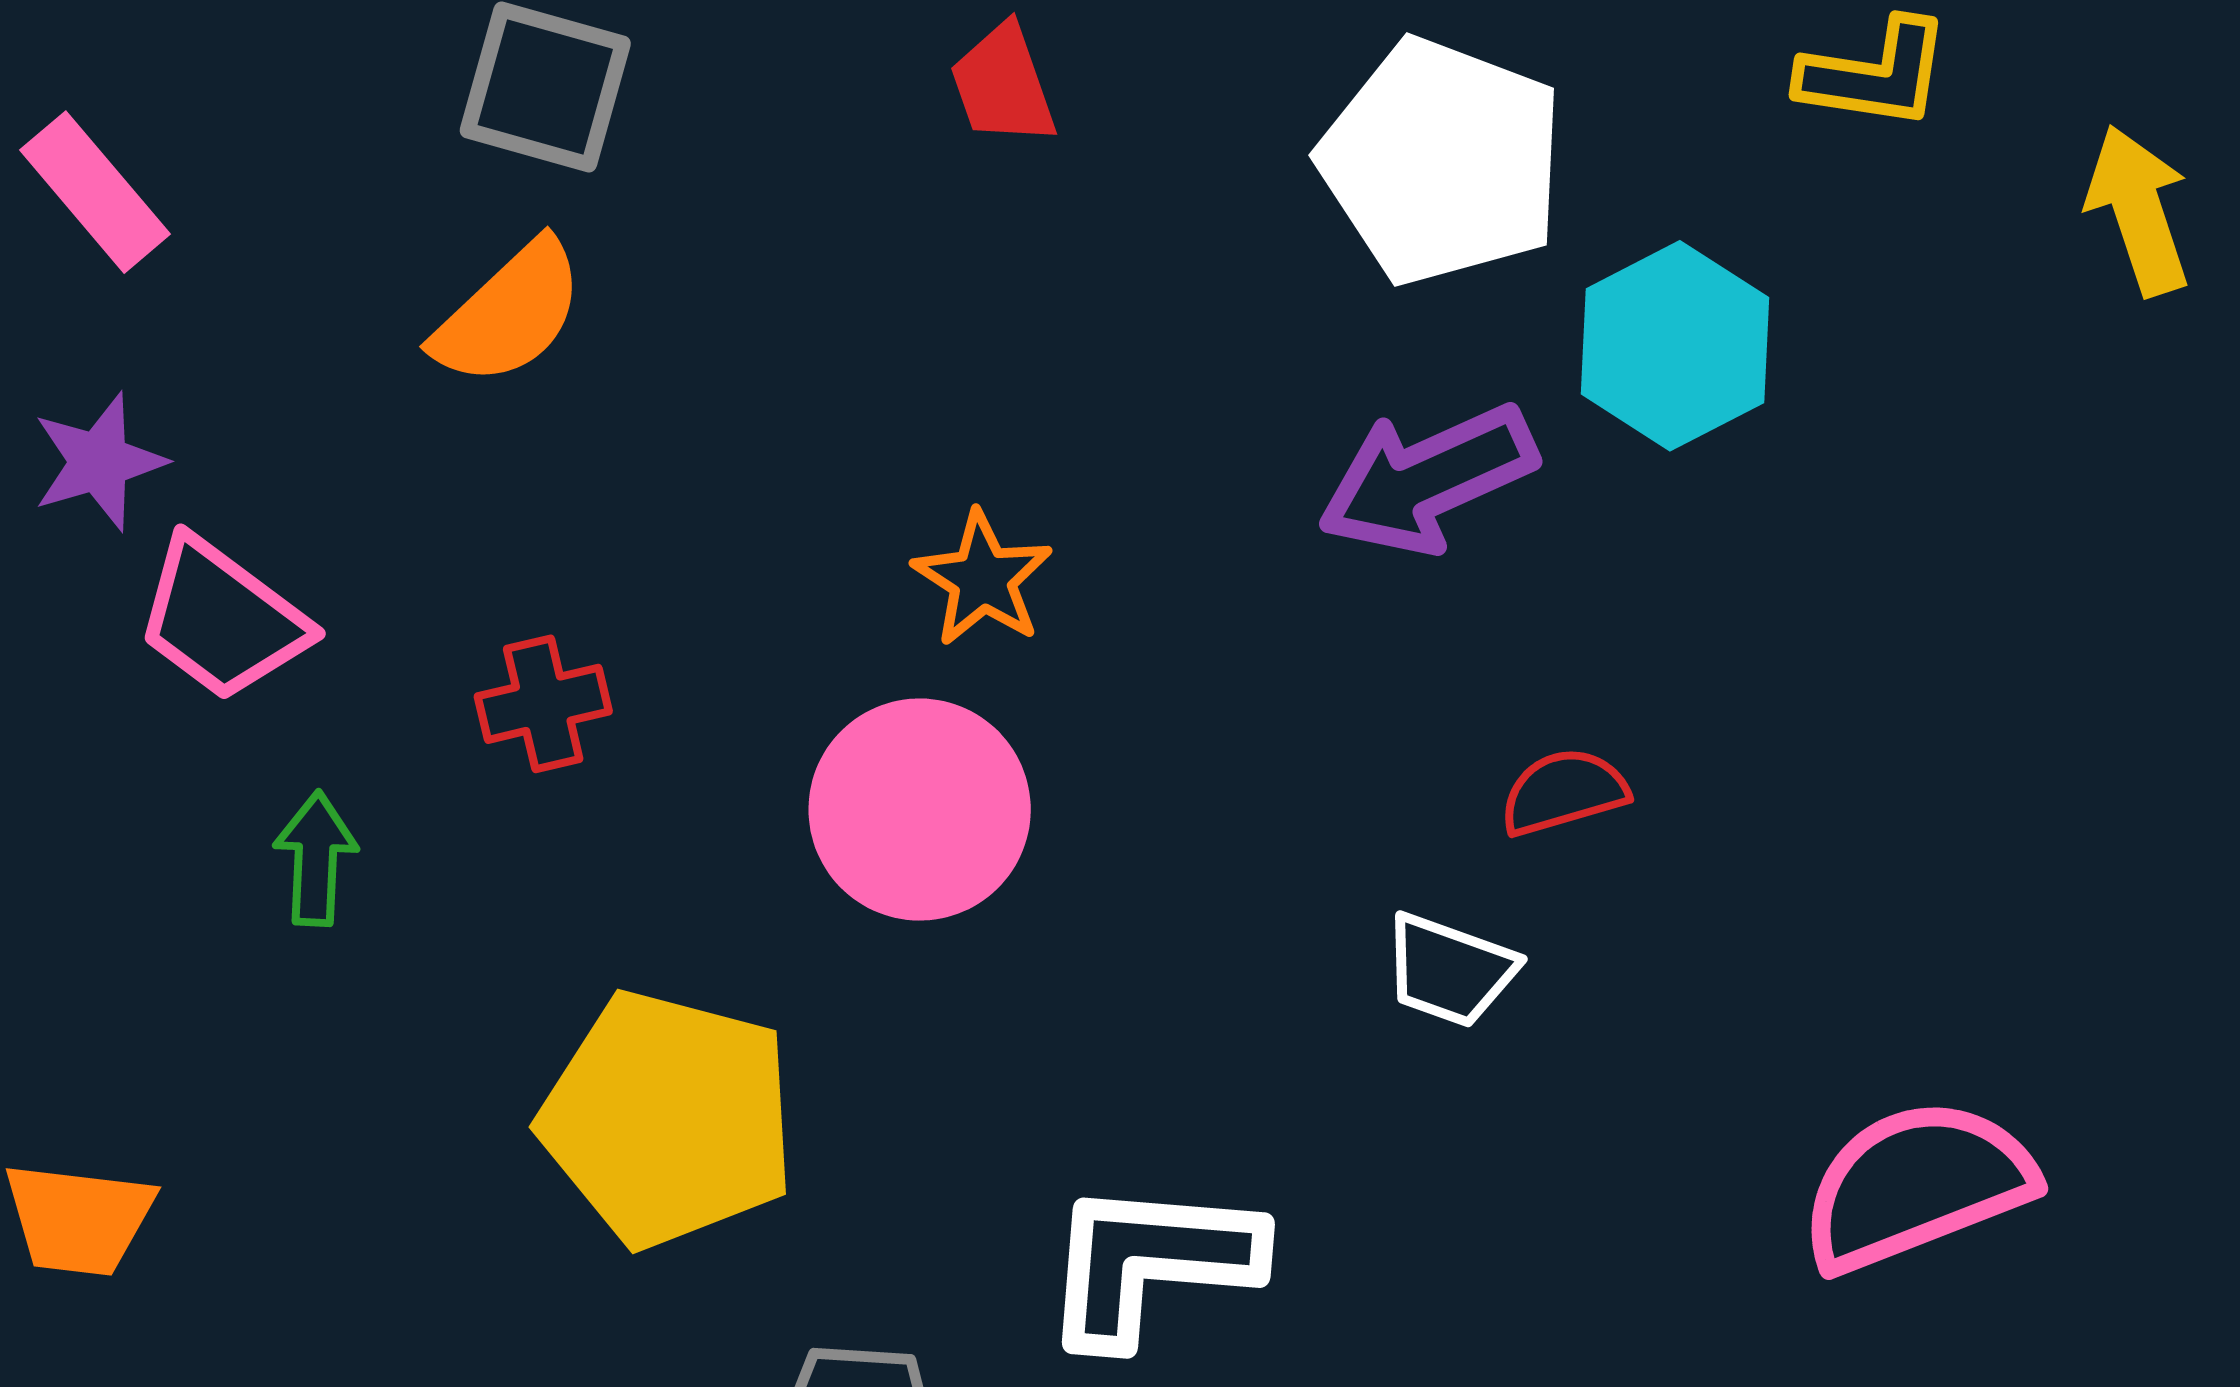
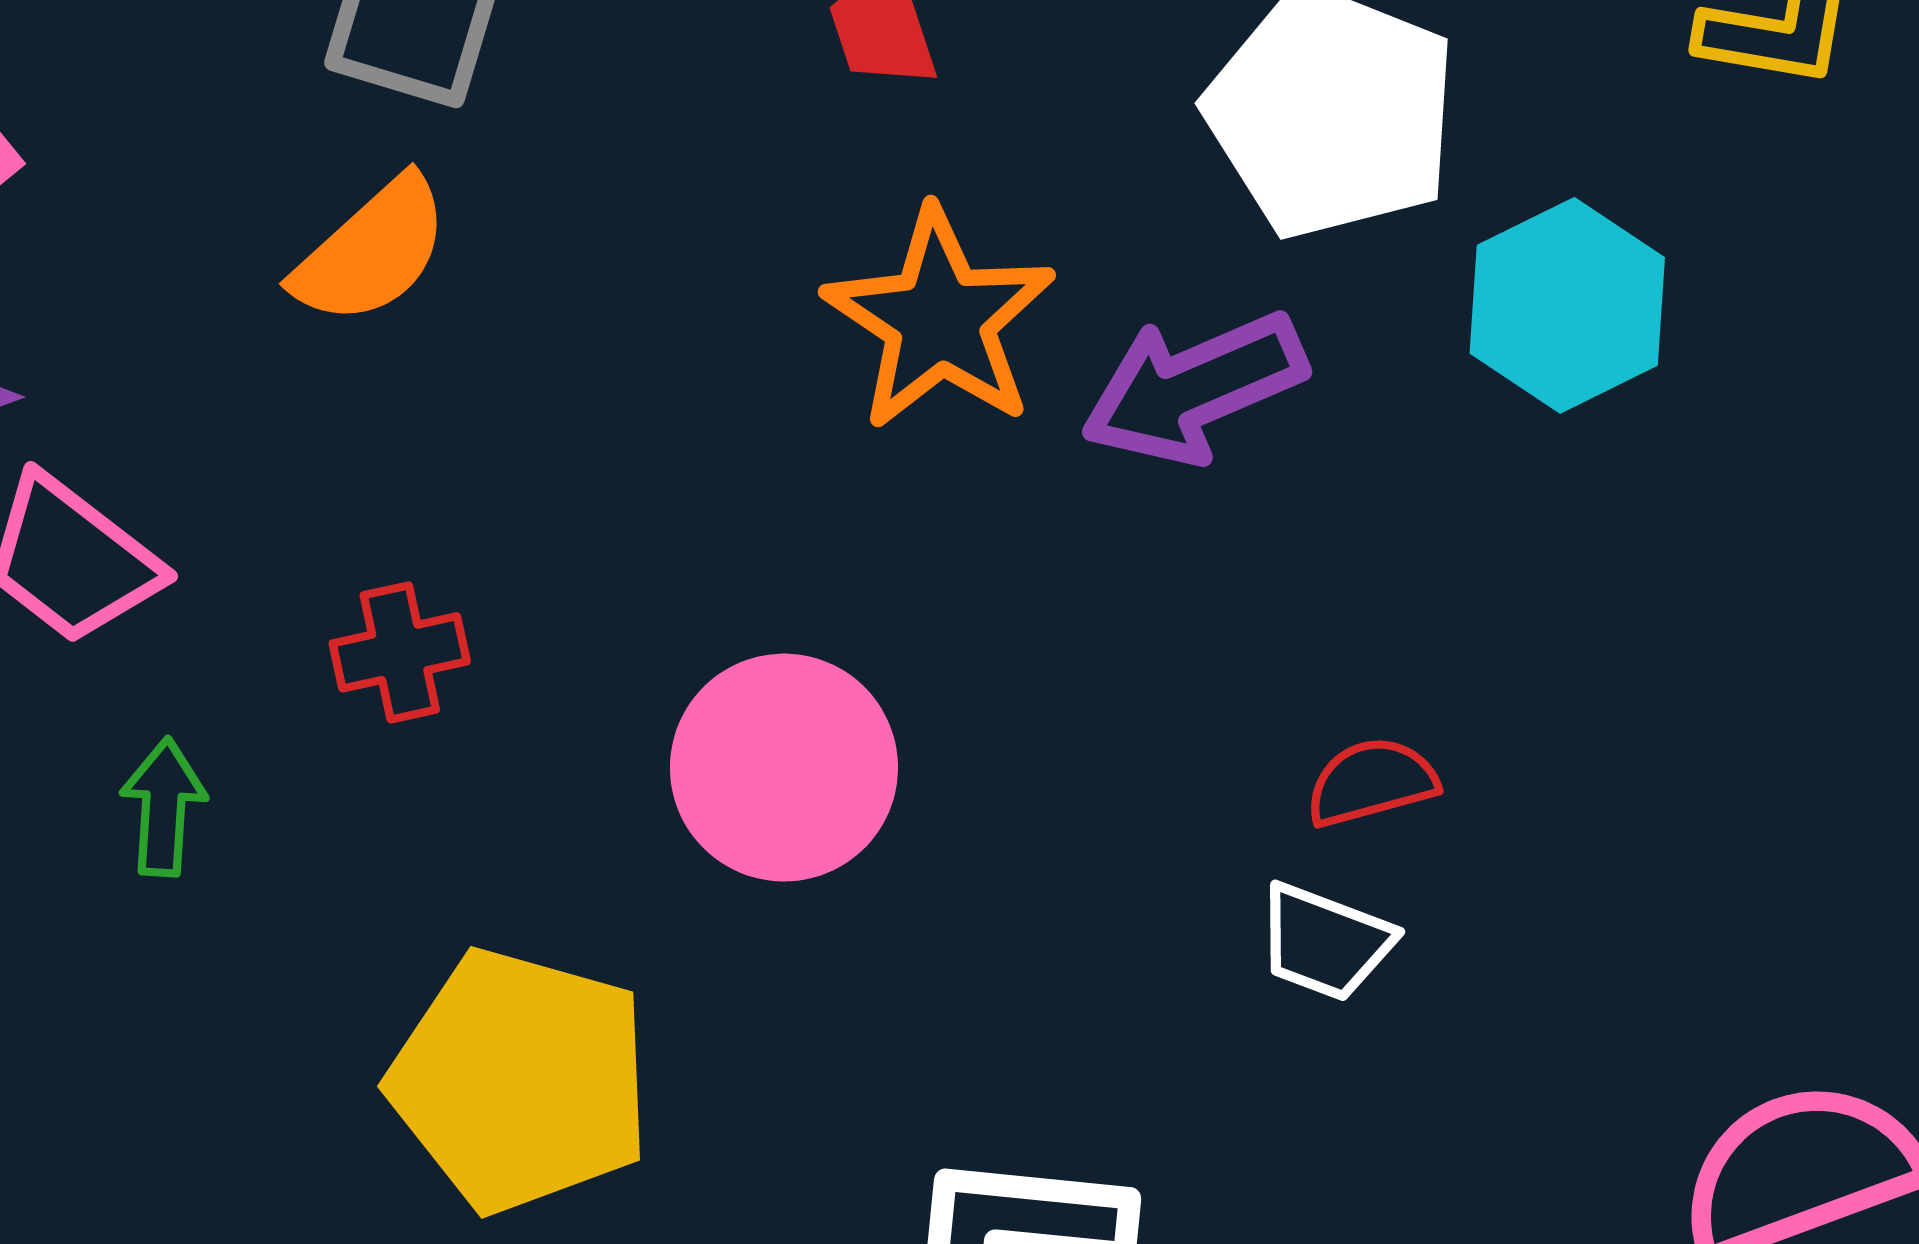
purple arrow: (1427, 479) -> (1194, 388), moved
orange star: (983, 579) -> (940, 320), moved, size x1.6
red semicircle: (1564, 792) -> (1372, 782), moved

